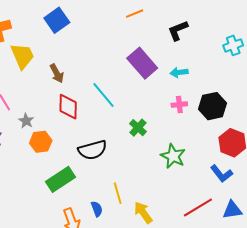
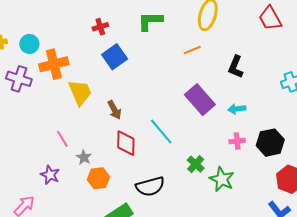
black L-shape: (178, 30) -> (236, 67), turned -45
green star: (173, 156) -> (222, 179), moved

